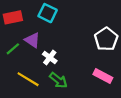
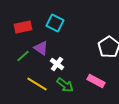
pink rectangle: (103, 76) -> (96, 81), moved

